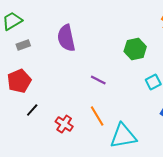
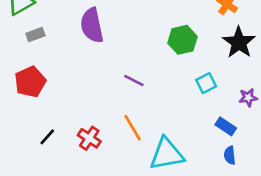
black line: (32, 110) -> (47, 137), moved

